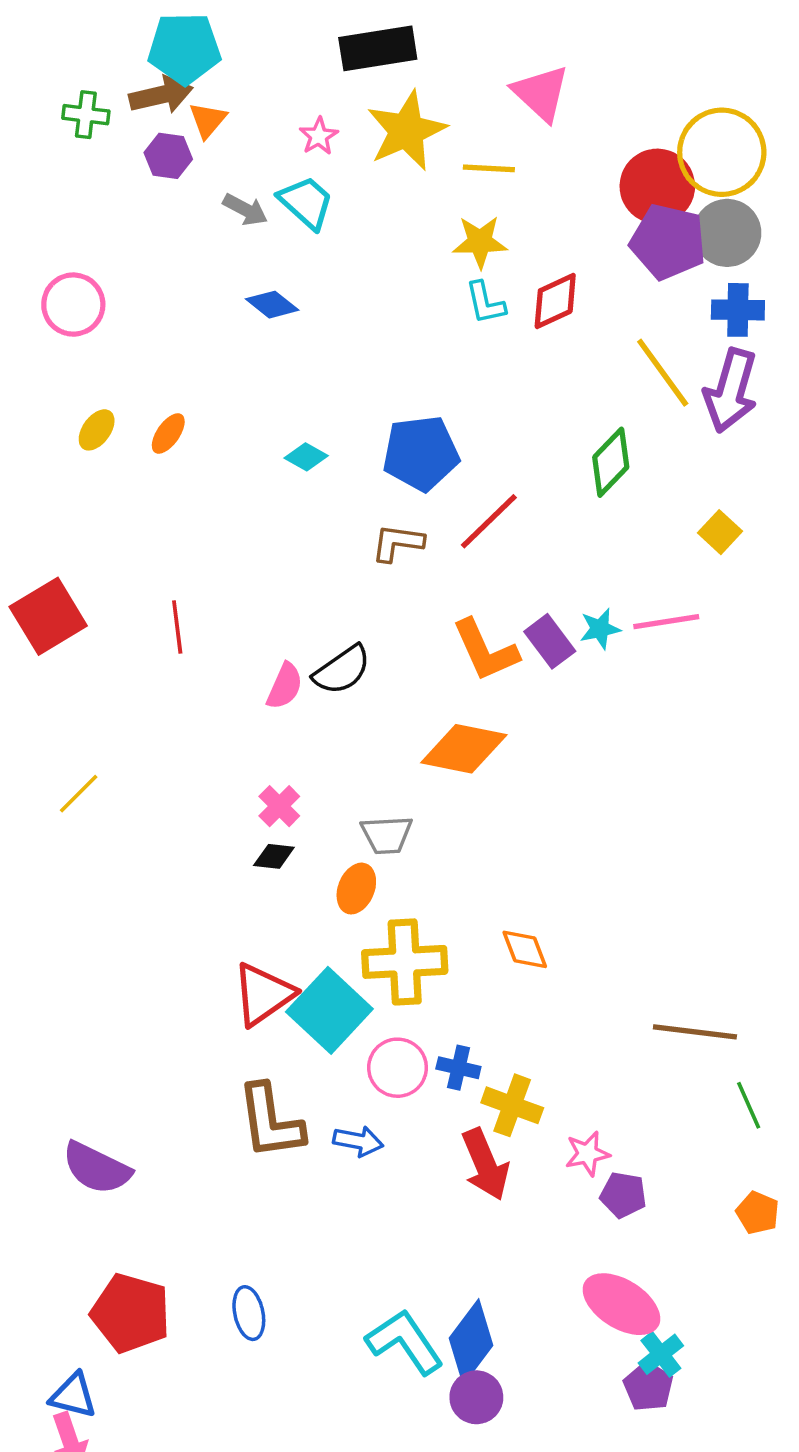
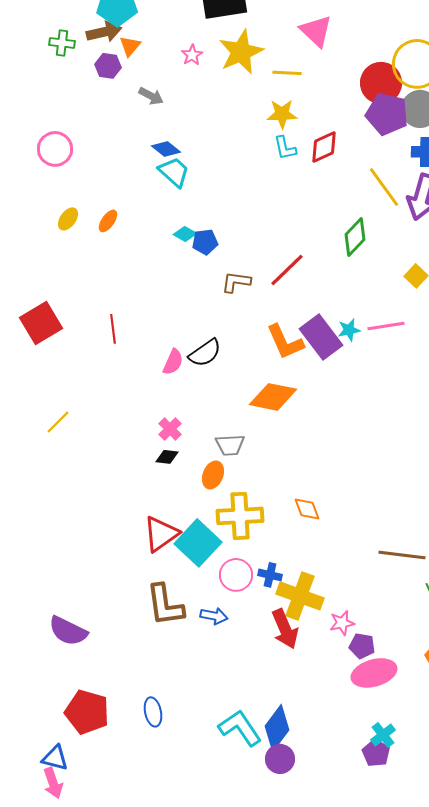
cyan trapezoid: (306, 202) -> (174, 172), moved
blue pentagon: (421, 453) -> (205, 242), moved, size x0.6
purple rectangle: (550, 641) -> (321, 337), size x1.5
yellow cross: (512, 1105) -> (300, 596), size x1.4
pink ellipse: (621, 1304) -> (374, 673), moved, turned -48

